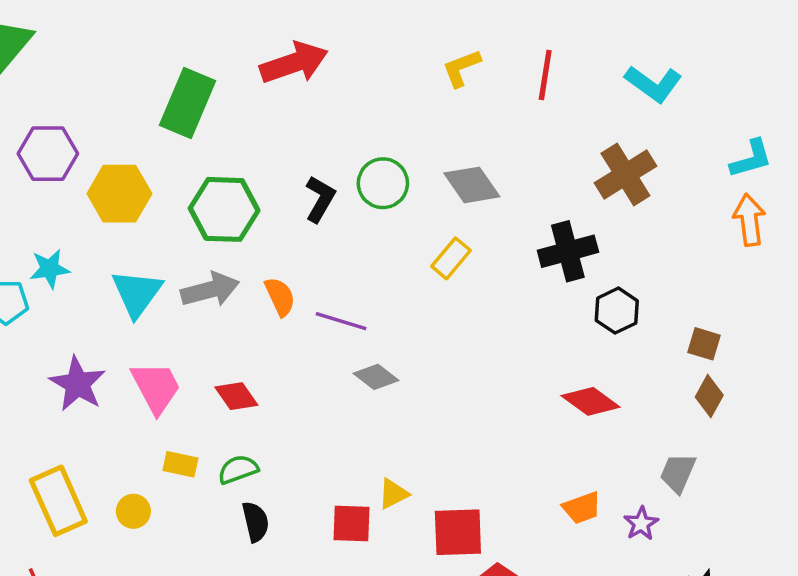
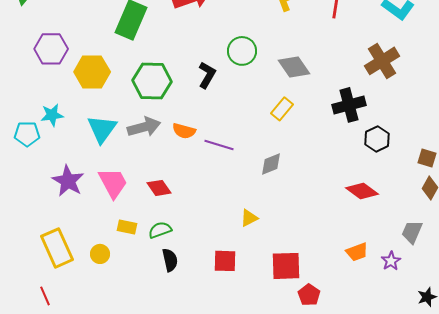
green circle: (383, 183) -> (242, 51), moved
orange semicircle: (280, 297) -> (184, 131), turned 130
gray diamond: (376, 377) -> (271, 164), moved, turned -60
yellow triangle: (393, 494) -> (249, 218), moved

